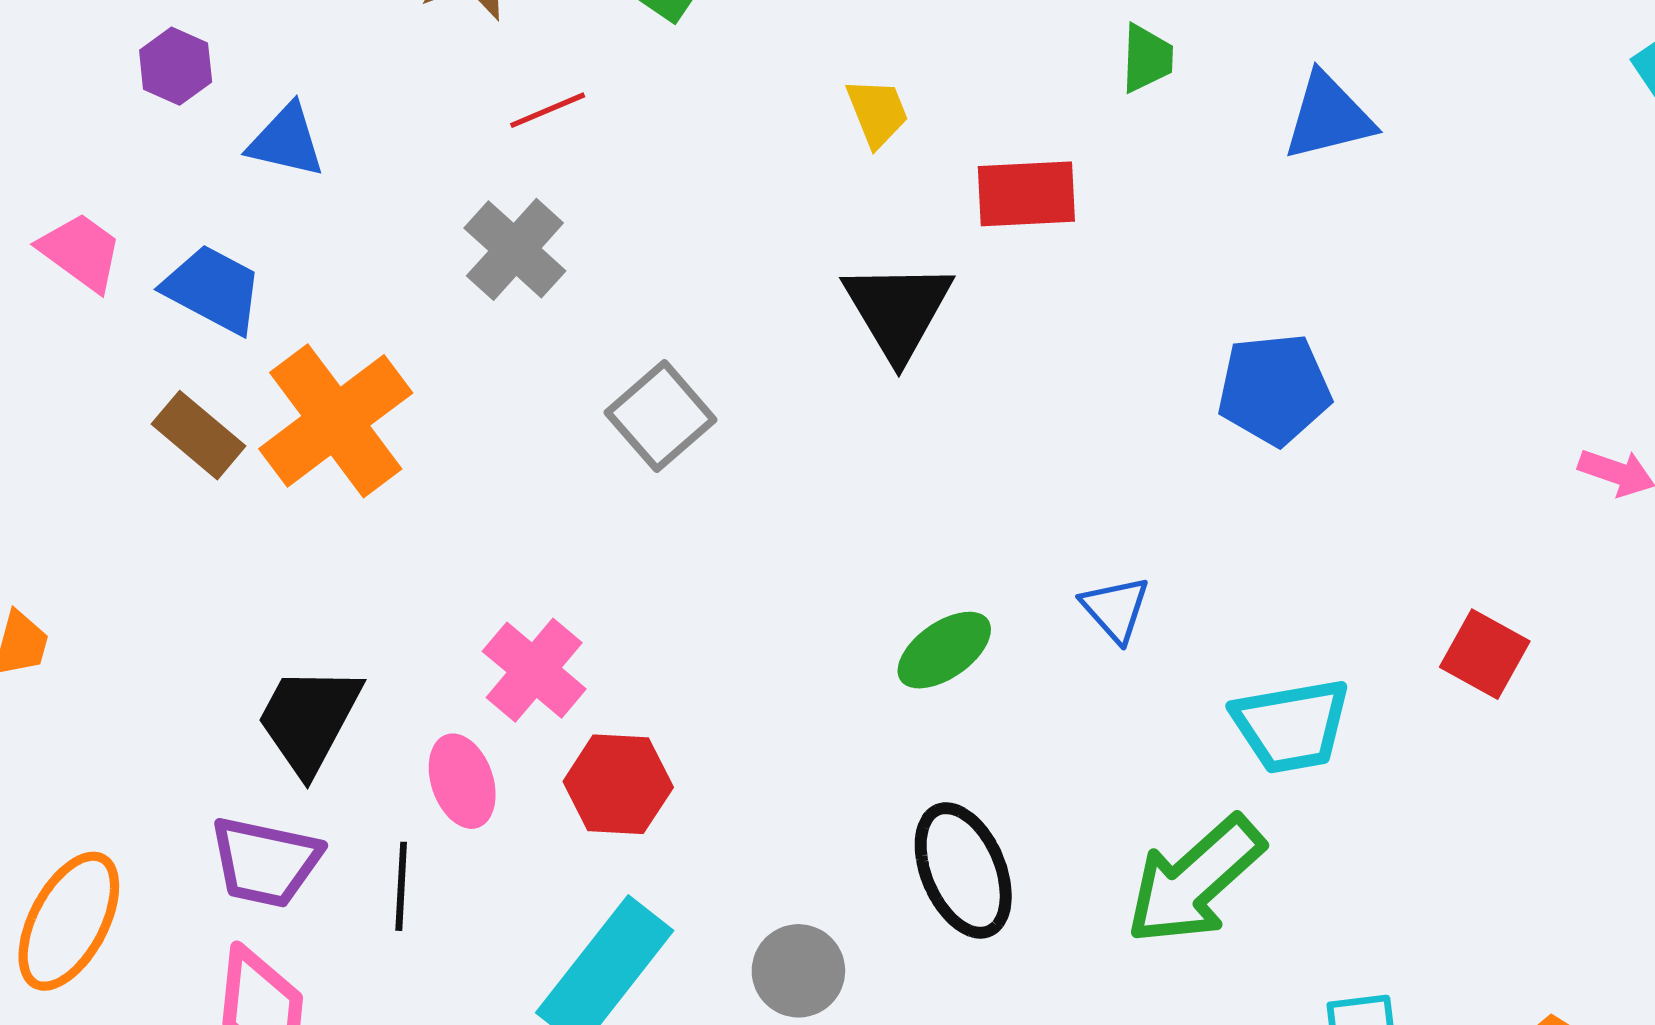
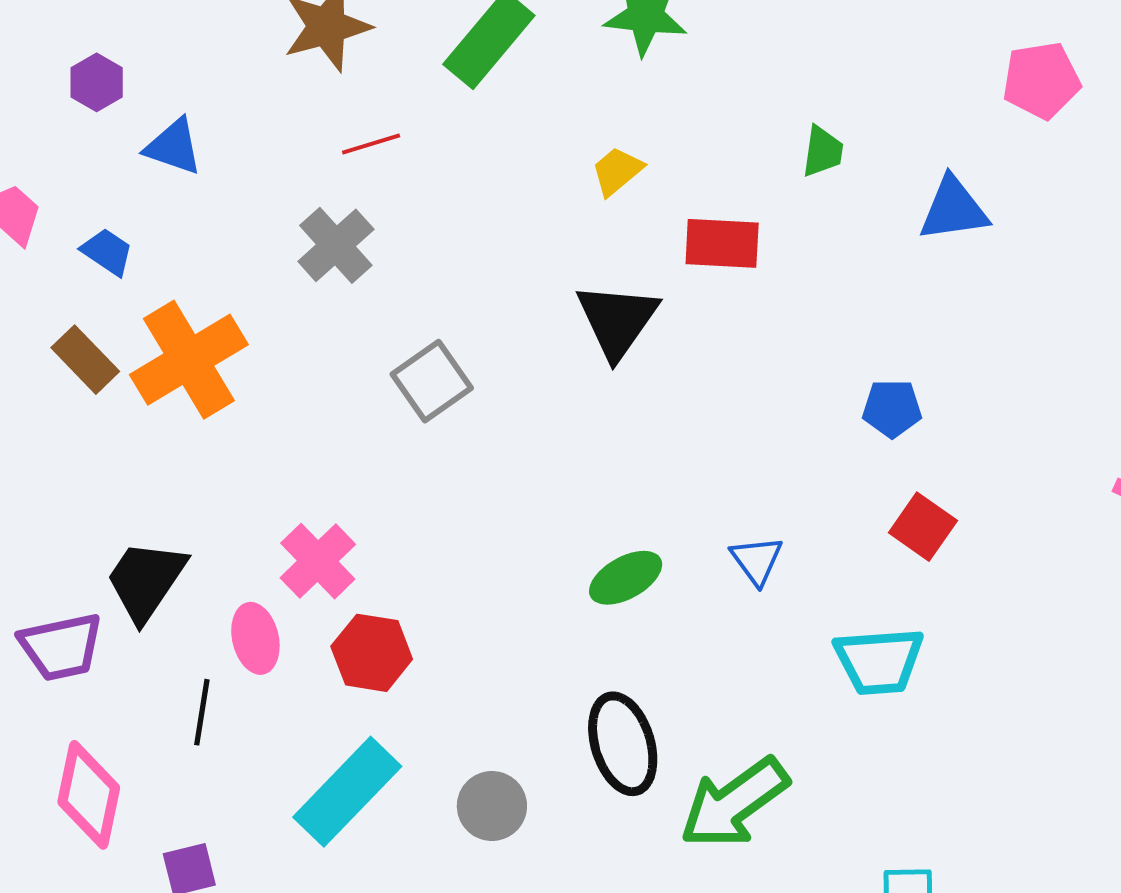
yellow trapezoid: (877, 112) -> (617, 171), turned -114
blue trapezoid: (213, 289) -> (107, 252), size x0.7
blue pentagon: (1274, 389) -> (892, 408), size x0.7
red square: (1485, 654) -> (923, 527), moved
purple trapezoid: (265, 862) -> (61, 647), moved, turned -30
green arrow: (1195, 880) -> (734, 803), moved

